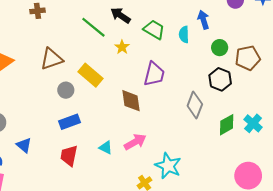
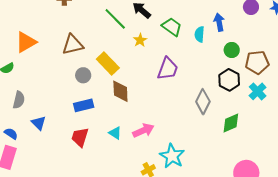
brown diamond: (131, 101) -> (120, 91), moved
cyan cross: (253, 123) -> (258, 91), moved

